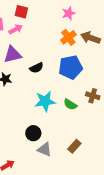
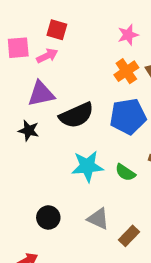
black semicircle: (37, 68) -> (76, 115), size x1.6
black circle: (33, 133) -> (48, 217), moved
gray triangle: (45, 149) -> (98, 219), moved

